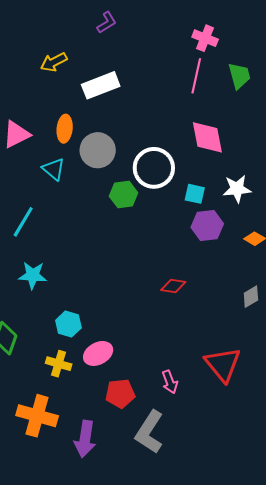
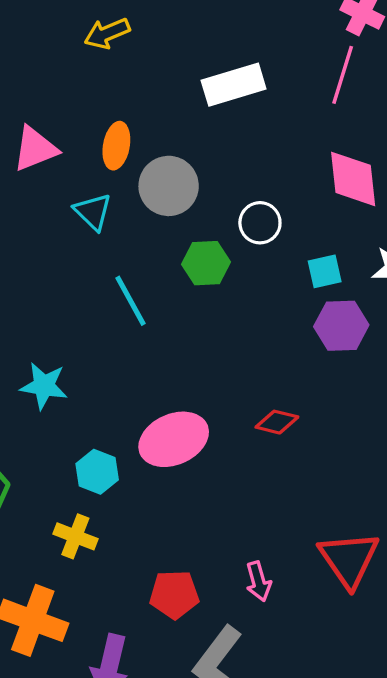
white rectangle: (101, 85) -> (234, 85), moved
white circle: (154, 168) -> (260, 223), size x0.6
cyan square: (195, 194) -> (325, 271), turned -30
cyan line: (23, 222) -> (130, 301), moved, turned -64
pink ellipse: (98, 353) -> (174, 439), moved, size x1.4

